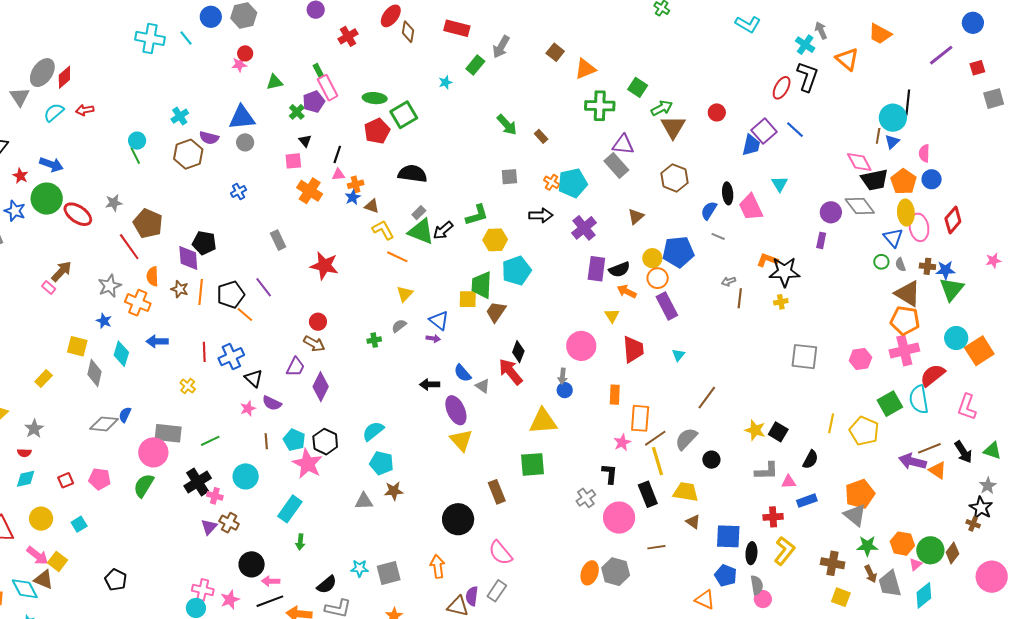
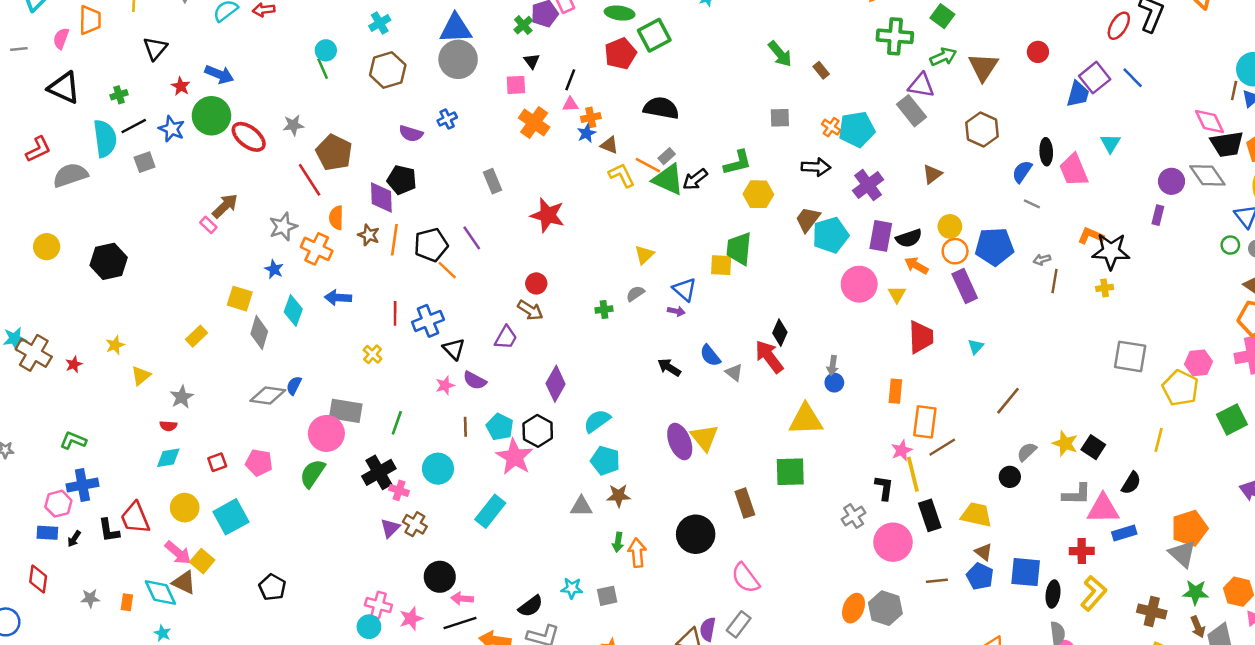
green arrow: (662, 108) -> (943, 57), moved
purple semicircle: (209, 138) -> (411, 134), moved
gray circle: (245, 142) -> (458, 59), size x1.8
blue pentagon: (678, 252) -> (995, 247), moved
orange line: (397, 257) -> (648, 165), moved
cyan pentagon: (516, 271) -> (830, 235), moved
brown trapezoid: (496, 312) -> (808, 219), moved
pink circle: (581, 346) -> (859, 284), moved
black arrow: (430, 385) -> (669, 367), turned 30
purple diamond: (321, 387) -> (556, 384), moved
purple ellipse: (456, 410) -> (680, 442), moved
yellow pentagon: (864, 431) -> (1180, 388), moved
gray semicircle: (686, 439) -> (1027, 452), moved, size x0.7
green line: (210, 441) -> (397, 423), turned -48
yellow line: (657, 461) -> (913, 474), moved
pink triangle: (789, 482) -> (1103, 509), size x1.8
cyan square: (79, 524) -> (231, 517), size x1.8
green arrow: (300, 542) -> (618, 542), moved
orange arrow: (438, 566) -> (637, 553), moved
gray square: (389, 573) -> (607, 596), size x0.7
blue pentagon: (726, 575) -> (980, 576), moved

